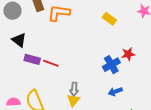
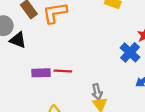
black triangle: (19, 40) -> (18, 40), moved

